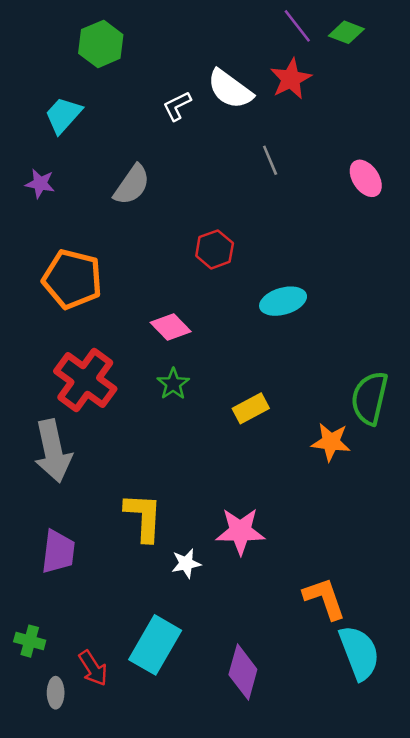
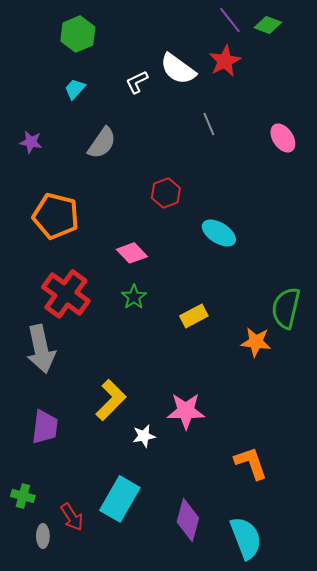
cyan trapezoid: (63, 115) -> (75, 89), moved, size x0.7
cyan ellipse: (283, 301) -> (219, 233), turned 48
yellow L-shape: (143, 517) -> (111, 400), turned 42
cyan semicircle: (359, 653) -> (246, 538), moved

